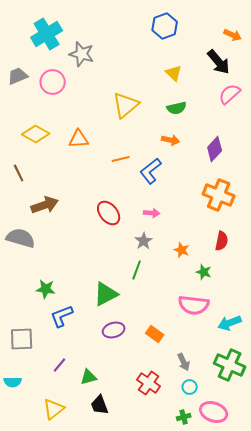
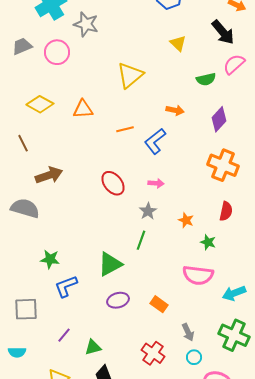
green semicircle: (177, 108) -> (206, 79), moved

